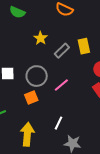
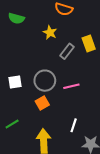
yellow star: (41, 38) -> (50, 32), moved
pink line: (61, 85) -> (71, 86), turned 35

